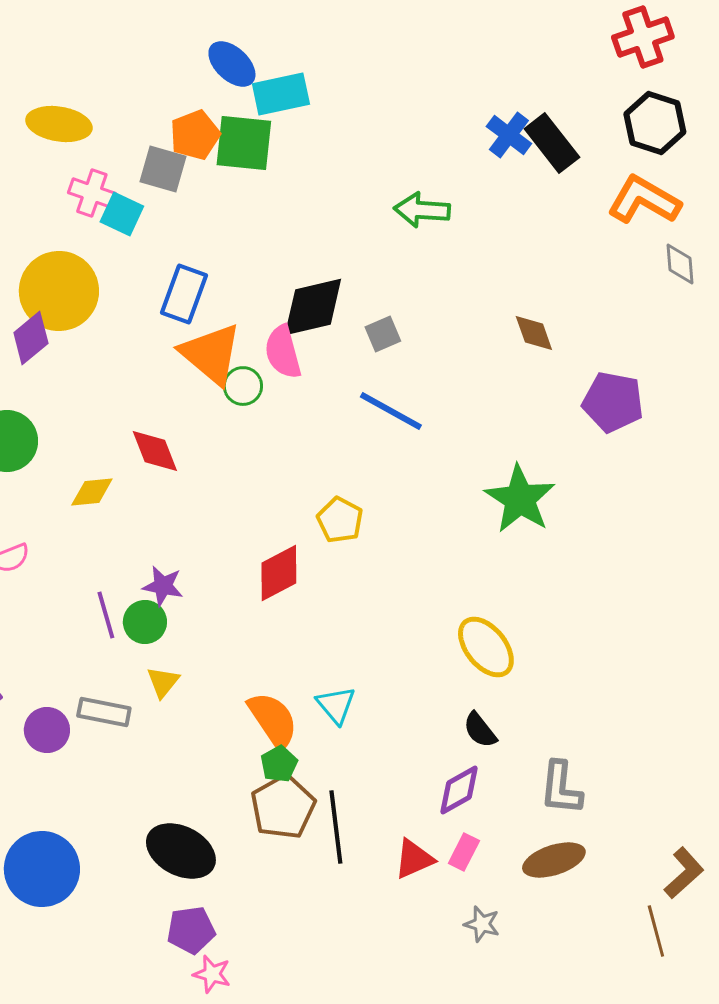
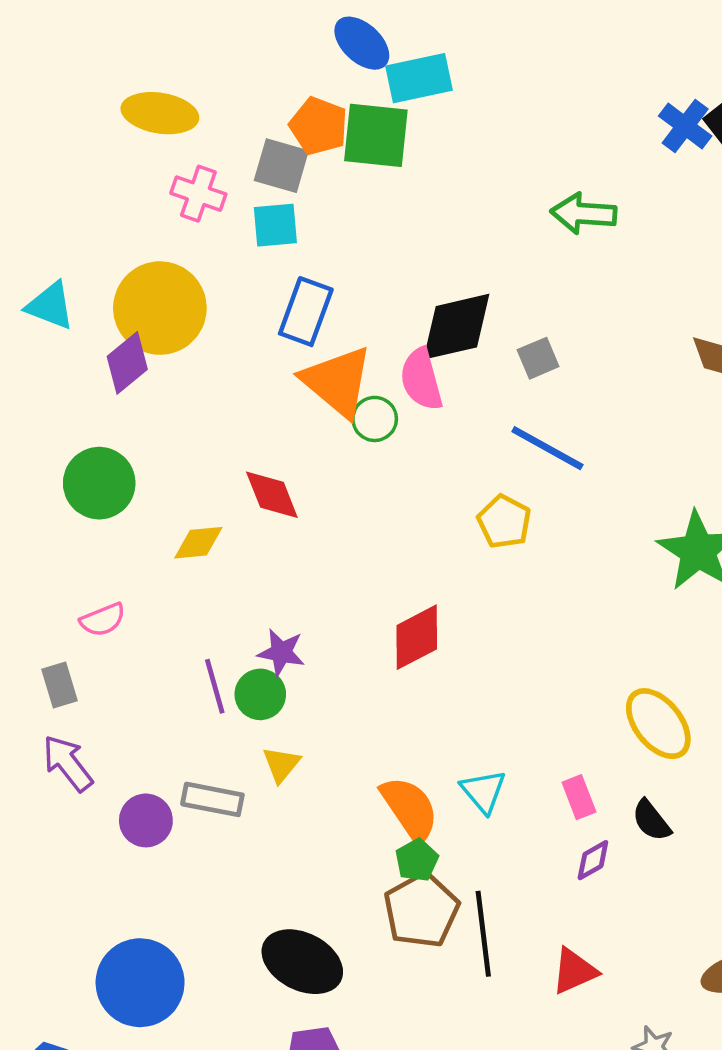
orange pentagon: (195, 135) -> (319, 126), turned -30
cyan square: (122, 214) -> (275, 225), moved, turned -30
yellow pentagon: (340, 520) -> (504, 522), moved
purple diamond: (459, 790) -> (593, 860), moved, size x0.7
pink rectangle: (464, 852) -> (579, 797), moved, turned -48

